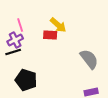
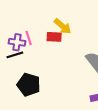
pink line: (20, 25) -> (29, 38), moved
purple cross: (15, 40) -> (17, 42), turned 35

